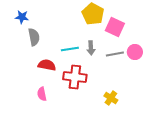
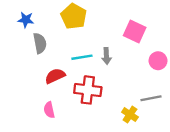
yellow pentagon: (93, 14) -> (74, 16), moved
gray line: (115, 54) -> (151, 98), moved
red semicircle: (47, 65) -> (55, 76), turned -36

